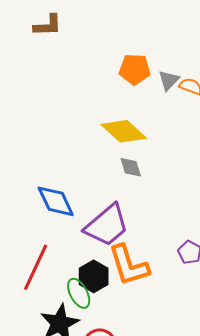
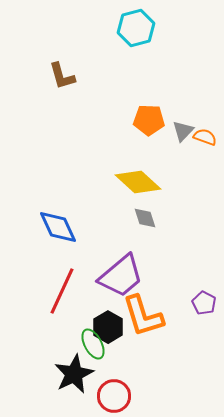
brown L-shape: (48, 25) -> (62, 76), turned 76
blue diamond: (56, 201) -> (58, 227), moved
red line: (36, 267) -> (62, 291), moved

